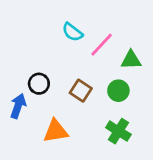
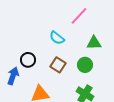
cyan semicircle: (72, 32) -> (57, 38), moved
pink line: (102, 45) -> (79, 16), moved

